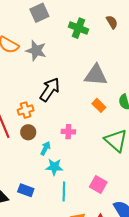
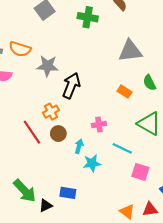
gray star: (36, 51) -> (48, 66), moved
gray triangle: (96, 75) -> (130, 51), moved
cyan line: (64, 191) -> (122, 148), moved, turned -54

